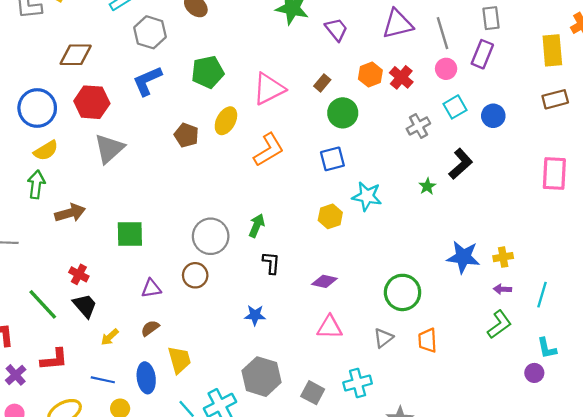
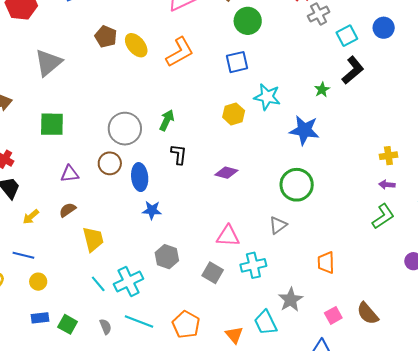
cyan square: (455, 107) -> (347, 36), moved
yellow ellipse: (226, 121) -> (136, 45), moved, turned -70
gray cross: (418, 126) -> (319, 14), moved
gray triangle: (109, 149) -> (48, 63), moved
blue star: (463, 257) -> (304, 130), moved
blue star: (255, 315) -> (152, 210), moved
pink triangle: (330, 327) -> (228, 236), moved
orange trapezoid: (428, 340) -> (326, 263), moved
gray hexagon: (262, 377) -> (167, 257), size x0.7
blue ellipse: (146, 378) -> (140, 177), moved

